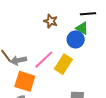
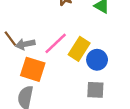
blue circle: (76, 39) -> (97, 60), moved

